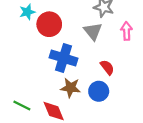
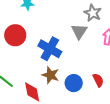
red circle: (49, 24) -> (15, 35), moved
red semicircle: (107, 67) -> (98, 80), moved

